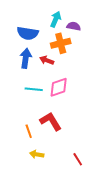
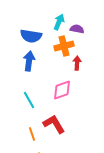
red arrow: (47, 60) -> (77, 63), moved, turned 72
cyan line: (34, 89) -> (29, 100), moved, turned 54

